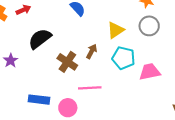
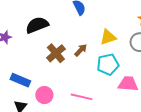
cyan pentagon: (123, 58) -> (108, 64), turned 30
pink line: (90, 88) -> (82, 97), moved

